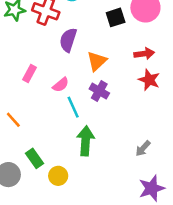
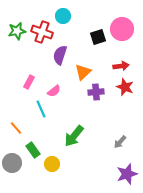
purple cross: (99, 91) -> (96, 92), moved, turned -35
cyan line: (73, 107) -> (41, 109), moved
orange line: (13, 120) -> (16, 128), moved
green arrow: (86, 141) -> (74, 136), turned -145

